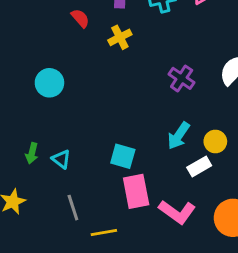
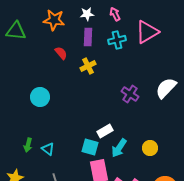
cyan arrow: (179, 136) -> (119, 148), moved
yellow circle: (215, 141) -> (150, 148), moved
white rectangle: (199, 166) -> (105, 131), moved

